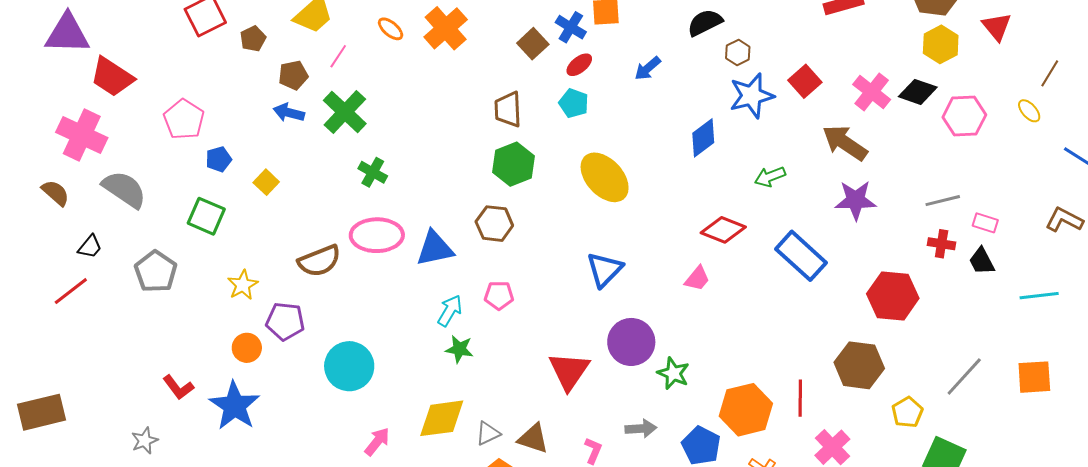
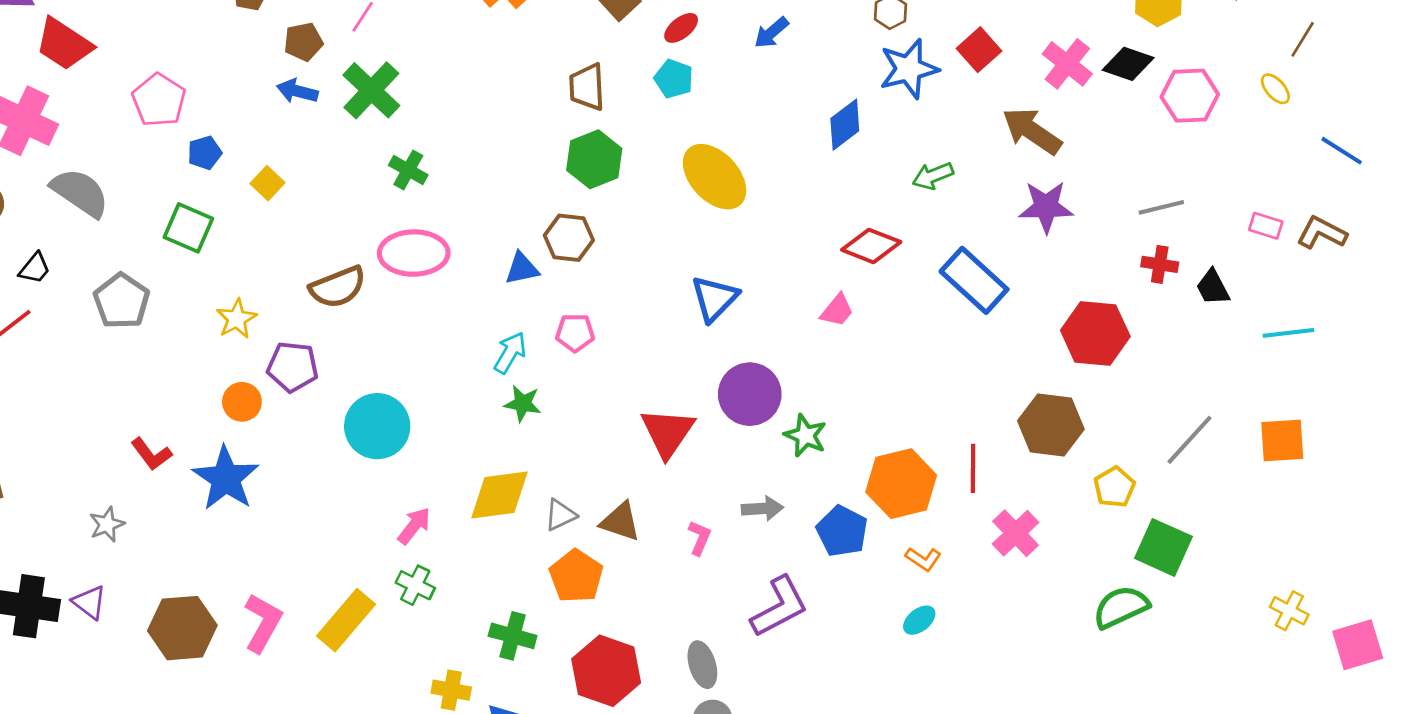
pink rectangle: (985, 223) -> (1266, 226), moved
blue triangle: (435, 248) -> (522, 269), moved, size x0.7

